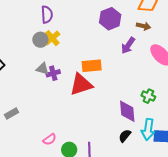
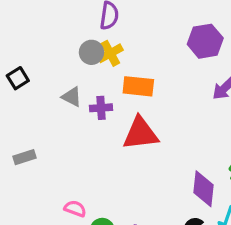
orange rectangle: (92, 66) -> (138, 86), moved
gray triangle: (42, 69) -> (72, 97), moved
pink semicircle: (50, 139) -> (75, 209), turned -136

